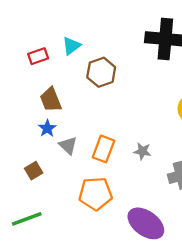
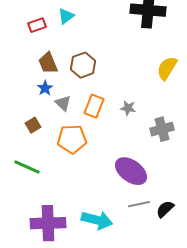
brown hexagon: (101, 72) -> (83, 65), moved
orange pentagon: (95, 194) -> (72, 139), moved
green line: (27, 219) -> (27, 167), turned 44

